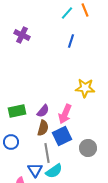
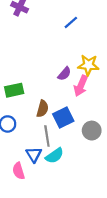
blue line: (71, 41) -> (71, 22), moved, turned 32
purple semicircle: (43, 111) -> (64, 74), moved
pink arrow: (65, 114) -> (81, 86), moved

